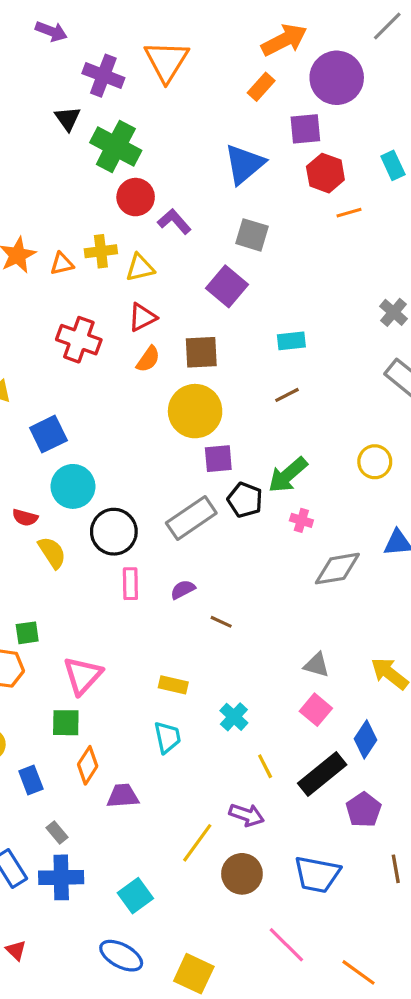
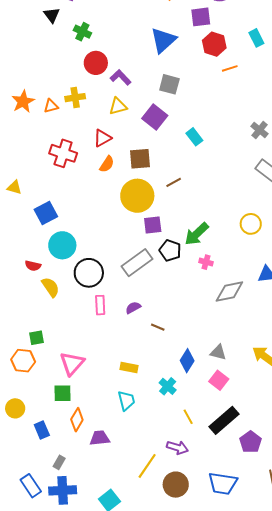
green cross: (116, 147) -> (82, 32), size x0.6
yellow triangle: (140, 268) -> (118, 106), moved
cyan rectangle: (291, 341) -> (194, 137), moved, turned 60
brown line: (287, 395) -> (174, 182), moved
blue diamond: (365, 739) -> (187, 361), moved
gray rectangle: (57, 833) -> (59, 462), turned 72

